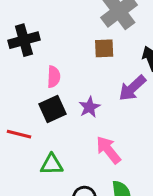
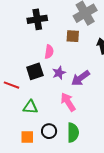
black cross: (24, 40) -> (37, 19), moved
pink semicircle: (54, 77) -> (49, 52), moved
purple arrow: (132, 88) -> (81, 78), moved

